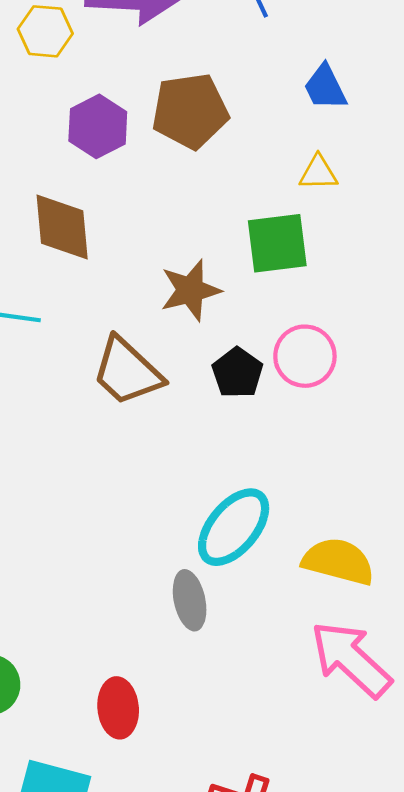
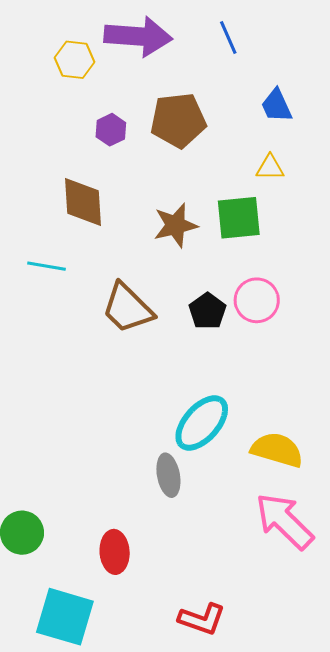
purple hexagon: (98, 126) -> (111, 130), size x0.7
brown star: (190, 290) -> (176, 225), moved

